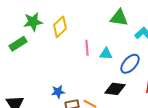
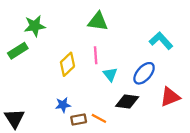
green triangle: (119, 18) -> (98, 21), moved
yellow diamond: (60, 27) -> (67, 64), moved
cyan triangle: (106, 54) -> (110, 74), moved, turned 48

